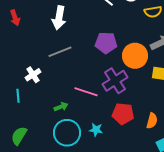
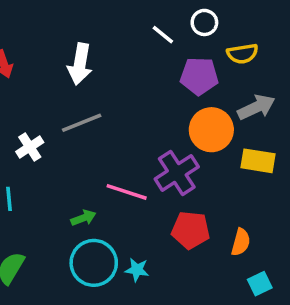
purple pentagon: (106, 43) -> (199, 76), moved
white cross: (33, 75) -> (30, 147), moved
cyan star: (96, 130) -> (137, 270), moved

